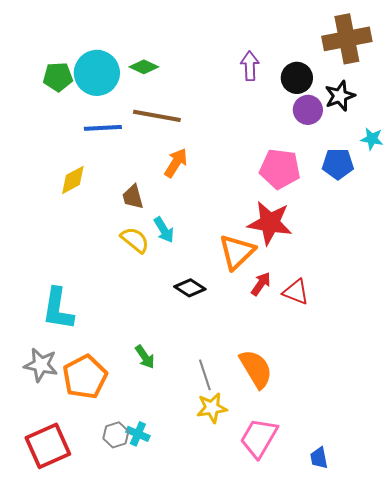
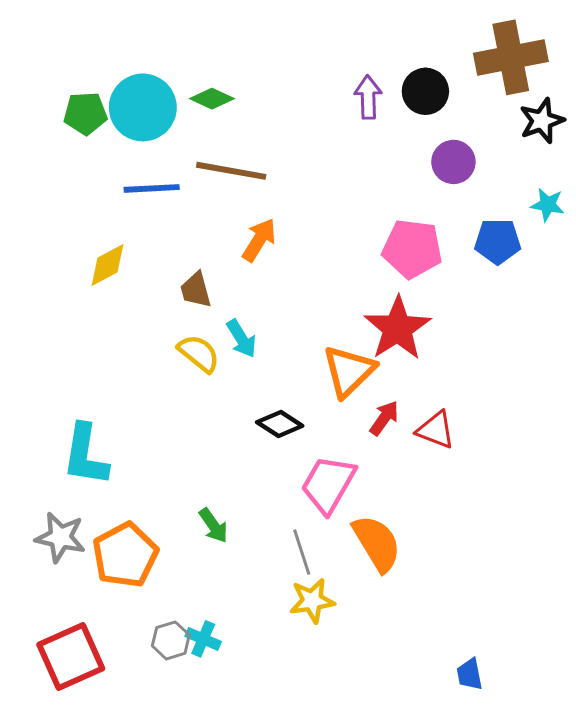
black circle: (297, 78) -> (425, 91), moved
black star: (340, 96) -> (542, 121), moved
red star: (270, 223) -> (397, 328), turned 30
pink trapezoid: (259, 438) -> (328, 484), moved

